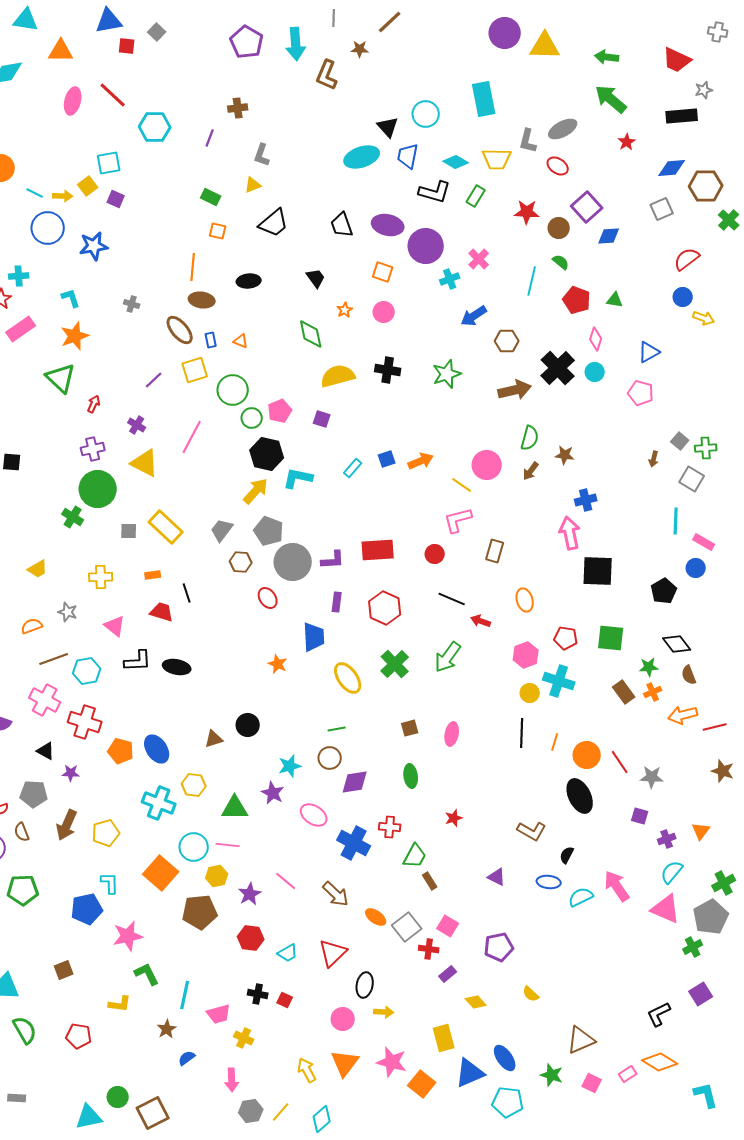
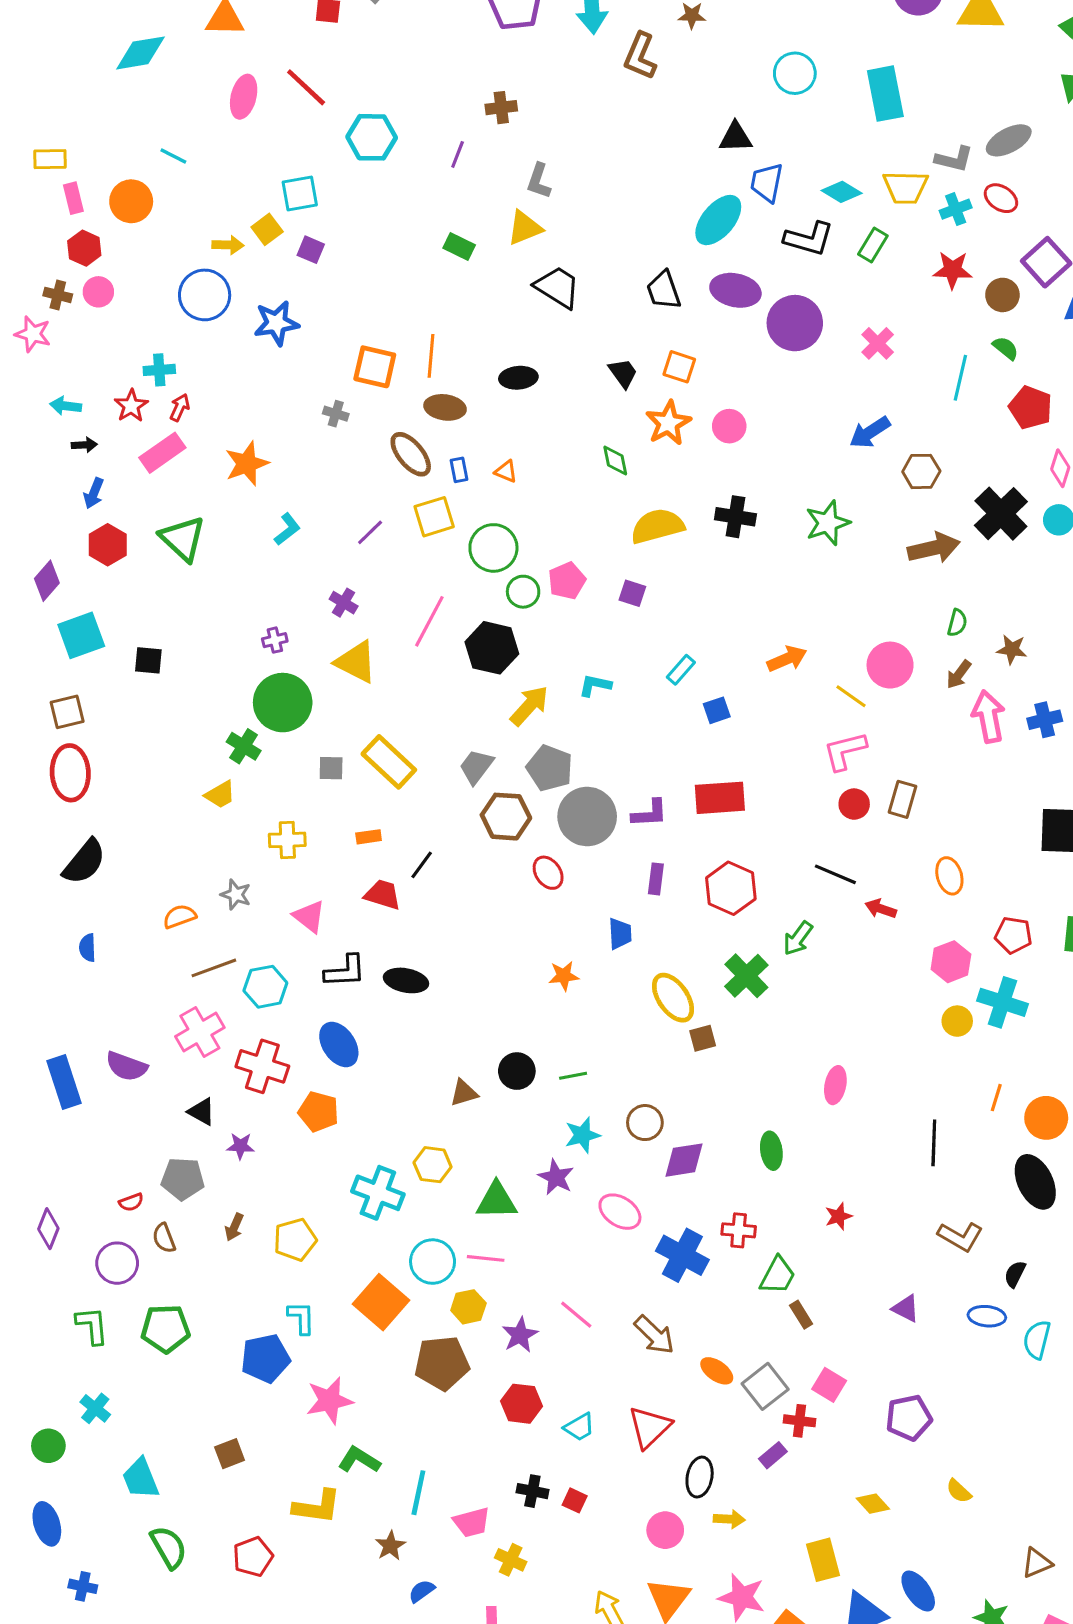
cyan circle: (426, 114) -> (795, 73), moved
black triangle: (388, 127) -> (735, 137), turned -50
gray L-shape: (528, 141) -> (954, 159), turned -90
cyan ellipse: (362, 157) -> (718, 220), moved, turned -32
yellow triangle: (253, 185) -> (525, 228), size x1.4
cyan line: (35, 193) -> (173, 156), moved
black trapezoid: (274, 223) -> (557, 287), turned -108
orange square: (218, 231) -> (375, 367), moved, size x1.6
orange square: (383, 272) -> (679, 367), moved
cyan cross: (450, 279) -> (956, 209), moved
cyan L-shape: (71, 298) -> (287, 529), moved, turned 70
orange star: (345, 310) -> (668, 423), size x1.8
green diamond: (311, 334) -> (615, 460), size x0.7
green triangle: (61, 378) -> (183, 539), moved
red arrow: (94, 404) -> (180, 407), moved
green semicircle: (530, 438) -> (957, 623), size x0.7
purple cross: (93, 449) -> (275, 640), size x0.7
black hexagon: (267, 454) -> (492, 648), moved
blue square: (387, 459) -> (717, 710), moved
cyan L-shape: (298, 478) -> (595, 685), size x0.7
pink arrow: (570, 533) -> (988, 717), moved
red circle: (435, 554) -> (854, 804), moved
brown hexagon: (241, 562) -> (506, 817), size x1.4
yellow trapezoid: (38, 569) -> (220, 795), moved
black line: (187, 593) -> (422, 865), turned 54
blue trapezoid: (314, 637) -> (620, 934), size x0.7
green arrow: (448, 657) -> (798, 938), moved, size x0.7
orange star: (278, 664) -> (564, 976), turned -30
pink cross: (45, 700) -> (200, 1032), turned 32
brown square: (410, 728) -> (703, 1038), moved
green line: (337, 729) -> (573, 1076), moved
black line: (522, 733) -> (934, 1143), moved
blue ellipse: (157, 749) -> (339, 1044), moved
brown arrow: (67, 825) -> (234, 1227), size x0.6
cyan semicircle: (581, 897) -> (1037, 1340), turned -50
green L-shape: (147, 974) -> (359, 1460), turned -32
purple rectangle: (448, 974) -> (773, 1455), moved
yellow L-shape: (120, 1004) -> (317, 1507), size x1.4
red pentagon: (79, 1036) -> (253, 1557), turned -30
brown triangle: (581, 1040) -> (1037, 1563), size x0.7

